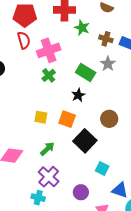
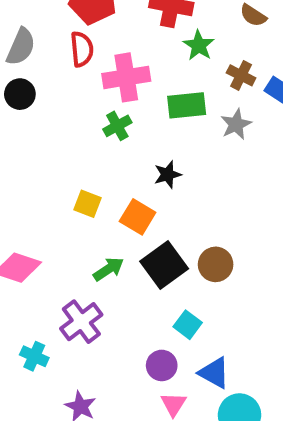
green rectangle: (86, 73) -> (187, 105), moved, turned -48
brown circle: (109, 119) -> (216, 264), moved
green arrow: (47, 149) -> (108, 269), moved
purple circle: (81, 192) -> (162, 365), moved
cyan cross: (38, 198) -> (34, 356), moved

